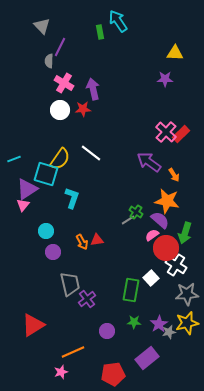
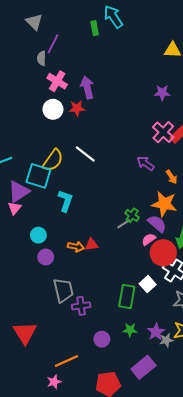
purple star: (165, 79) -> (162, 93), moved
purple arrow: (149, 162) -> (146, 163), size x0.7
orange arrow: (82, 242) -> (76, 247), turned -49
purple cross: (87, 299) -> (81, 306), turned 30
red triangle: (33, 325) -> (25, 333), turned -30

